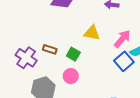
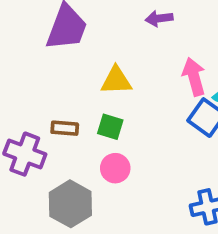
yellow triangle: (92, 33) -> (116, 81), moved
pink arrow: (122, 39) -> (194, 77), turned -42

